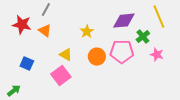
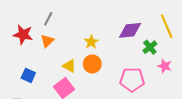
orange triangle: (45, 31) -> (47, 41), turned 40
pink pentagon: (122, 52) -> (132, 80), moved
orange circle: (97, 57) -> (92, 64), moved

